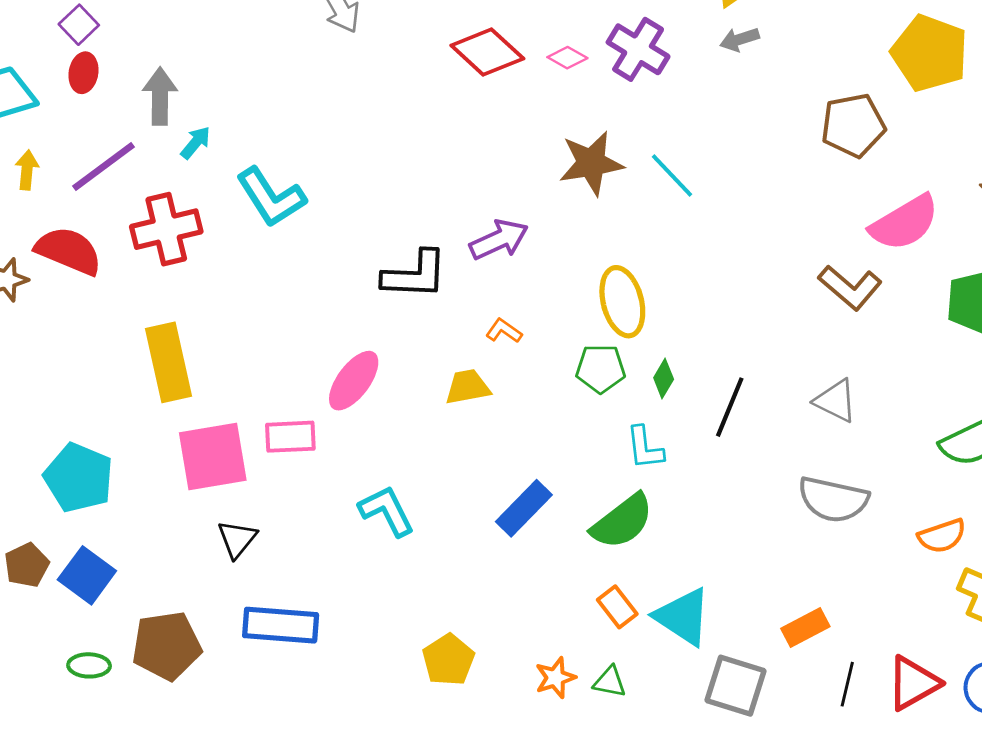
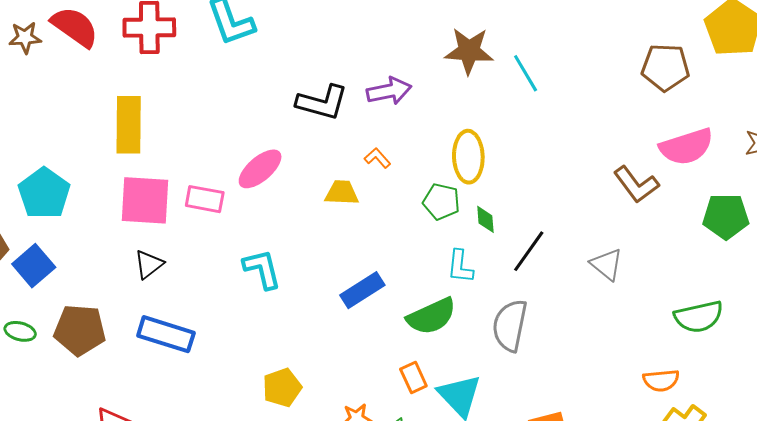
green diamond: (664, 379) -> (485, 219), turned -48
gray semicircle: (833, 499) -> (510, 325), moved, turned 76

